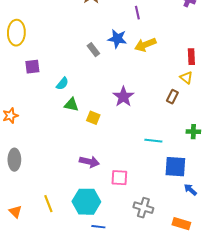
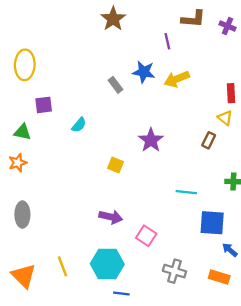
green triangle: (71, 105) -> (22, 132), moved
pink square: (119, 178) -> (146, 236), turned 30
orange triangle: (15, 212) -> (24, 276), size x1.6
orange rectangle: (181, 224) -> (219, 277), moved

